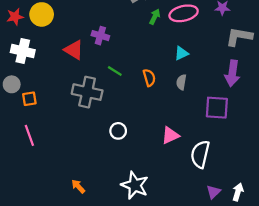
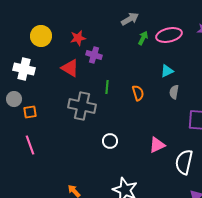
red star: (15, 17) -> (78, 38), moved
green line: (115, 71) -> (107, 87), turned 64
gray semicircle: (181, 82) -> (174, 92), moved

